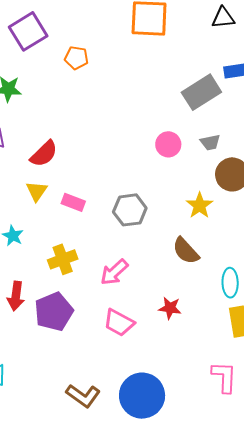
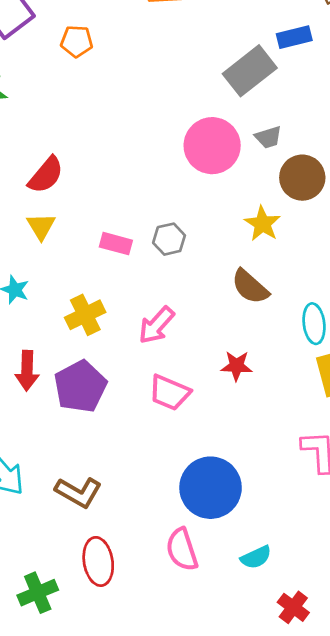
pink circle: (168, 144) -> (212, 146), size x1.6
pink rectangle: (73, 202) -> (116, 244), moved
gray hexagon: (130, 210) -> (169, 239), size x0.7
brown L-shape: (83, 396) -> (78, 492), moved

